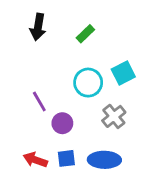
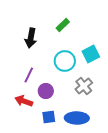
black arrow: (38, 27) -> (31, 38), moved
purple line: (39, 102) -> (29, 75), turned 56
red arrow: (35, 160) -> (24, 101), moved

